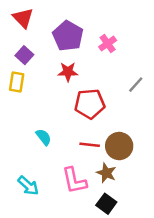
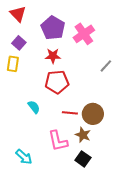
pink cross: (108, 44) -> (84, 34), size x1.5
red pentagon: (90, 104) -> (57, 82), moved
cyan arrow: (28, 186) -> (24, 157), moved

